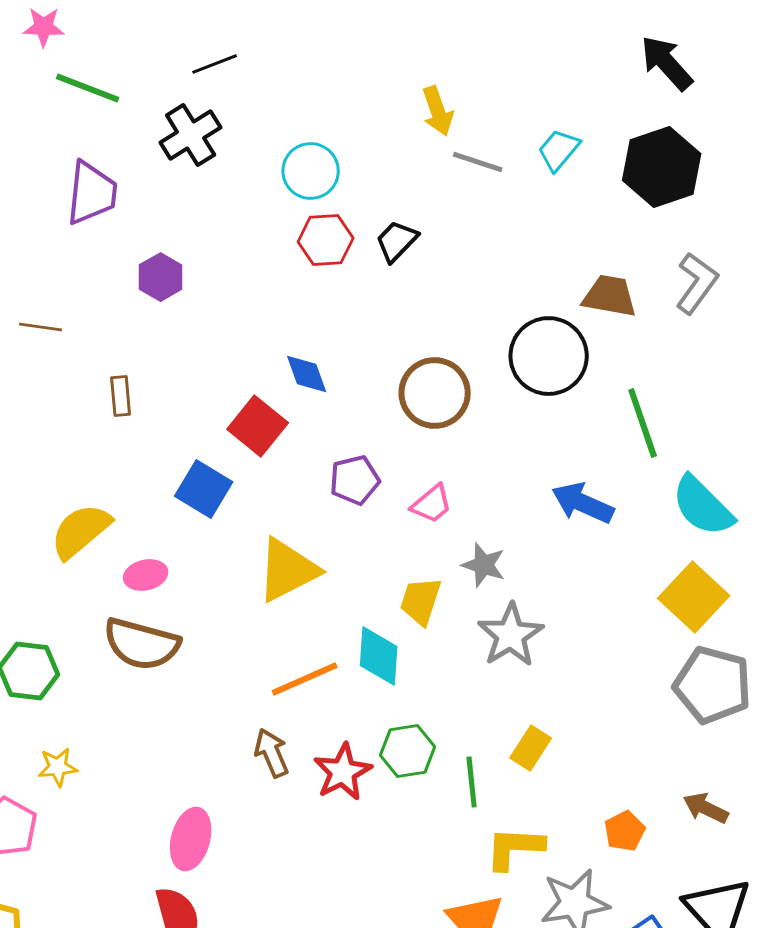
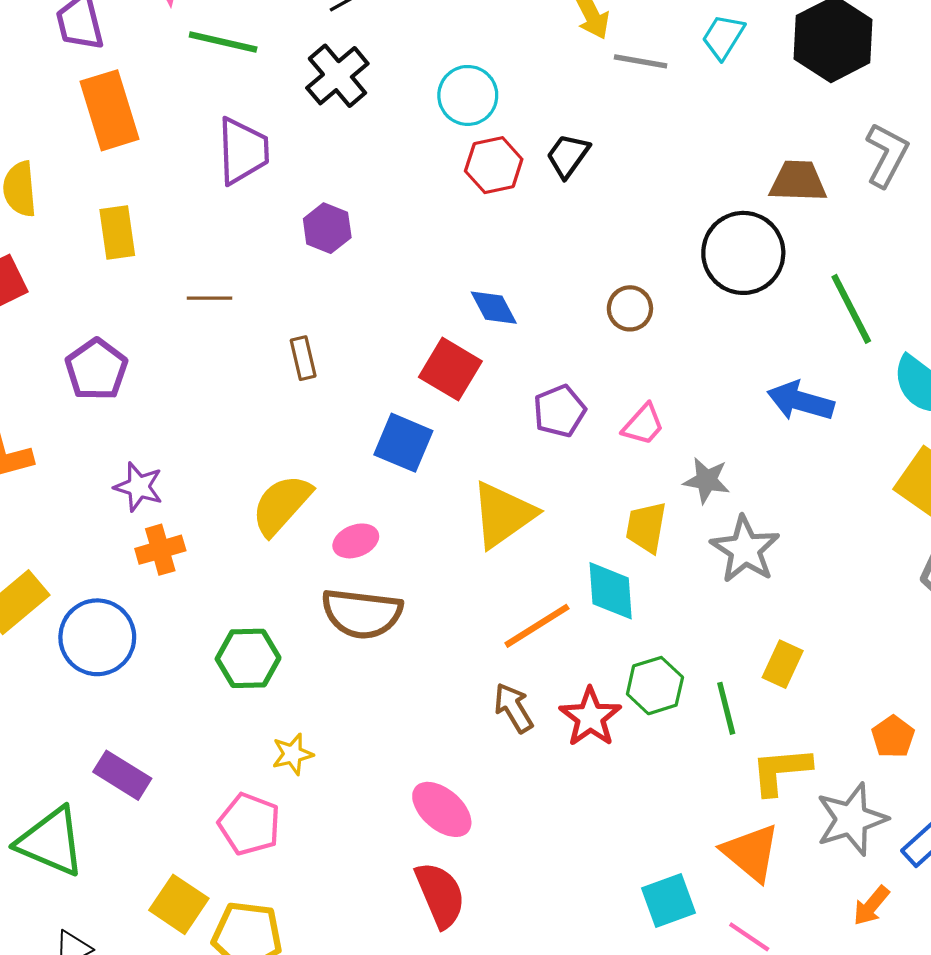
brown circle: (435, 393) -> (630, 308), size x0.6
pink ellipse: (191, 839) -> (442, 809), turned -56

